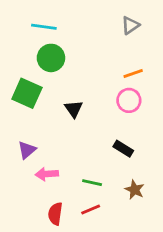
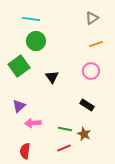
orange line: (133, 74) -> (96, 44), moved
green square: (27, 93) -> (19, 66), turned 30
brown star: (135, 190) -> (84, 134), moved
red semicircle: (55, 214) -> (25, 151), moved

